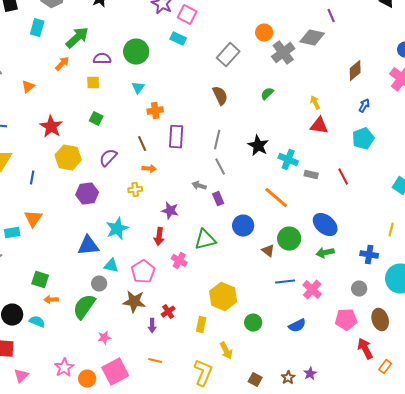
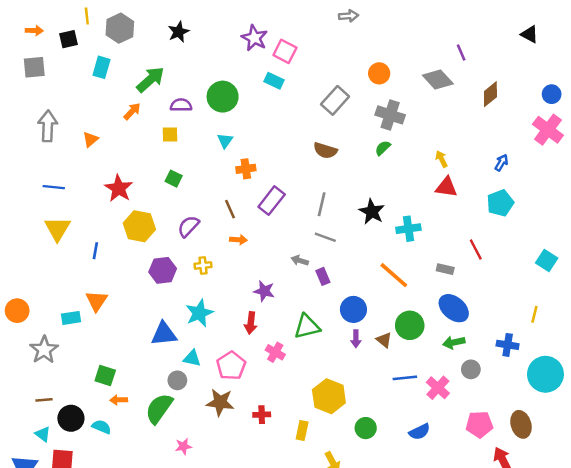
gray diamond: (312, 38) -> (438, 79), turned 35
gray cross: (283, 53) -> (390, 115), moved, turned -35
brown diamond: (355, 71) -> (490, 94), moved
brown semicircle: (220, 96) -> (325, 150), turned 132
purple rectangle: (176, 137) -> (272, 201), turned 35
cyan cross: (288, 160) -> (408, 229), turned -30
gray line: (220, 167) -> (325, 237), turned -42
gray rectangle: (311, 175) -> (445, 269), moved
yellow cross: (135, 190) -> (203, 265), moved
gray circle: (359, 289) -> (471, 369), moved
red cross: (168, 312) -> (262, 415), turned 32
purple arrow: (152, 326) -> (356, 339), moved

